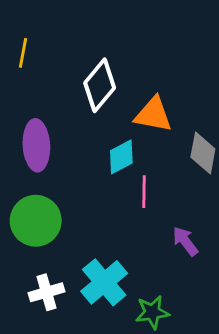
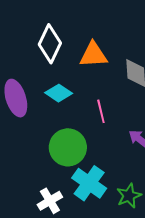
cyan diamond: (121, 157) -> (59, 93), moved, turned 76
green circle: (36, 221) -> (68, 147), moved

